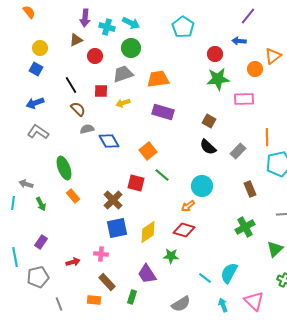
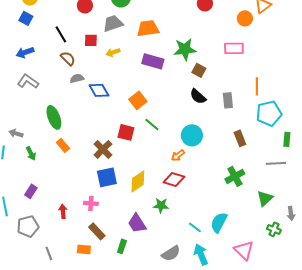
green star: (218, 79) -> (185, 49), moved
gray rectangle: (238, 151) -> (228, 100), turned -49
red arrow: (73, 262) -> (63, 211), turned -80
cyan arrow: (223, 305) -> (201, 254), moved, size x1.5

